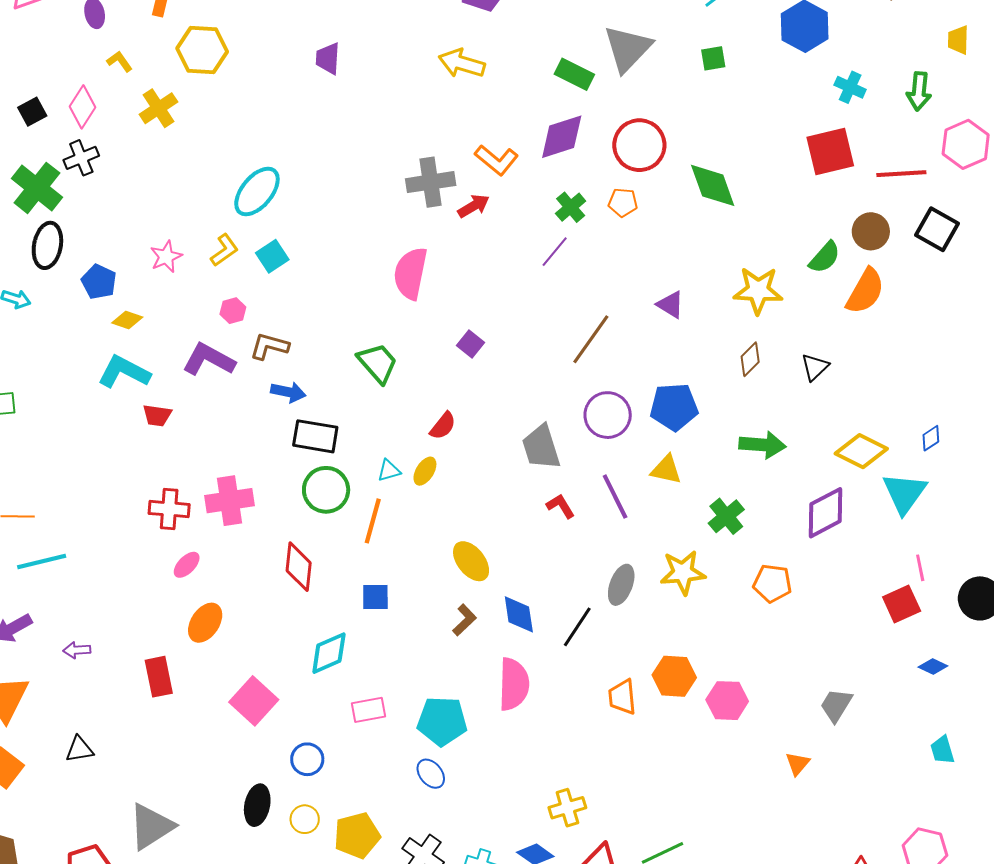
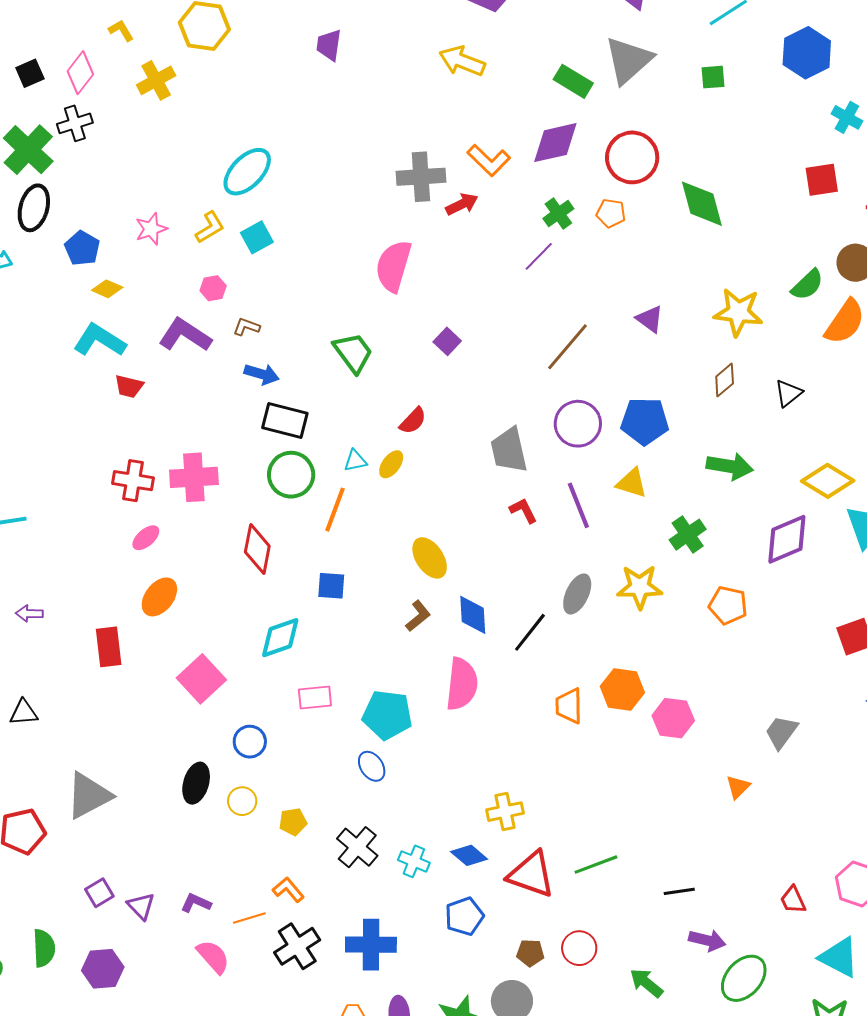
red square: (830, 151) -> (822, 180), size x0.7
brown L-shape: (269, 346) -> (246, 327), size x0.7
yellow pentagon: (357, 835) -> (293, 822), size x0.6

